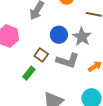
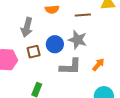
brown square: (41, 55) -> (34, 52), moved, turned -32

